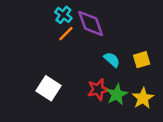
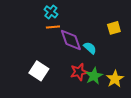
purple diamond: (91, 24) -> (71, 40), moved
orange line: (66, 34) -> (53, 27), turned 40
yellow square: (142, 60) -> (114, 28), moved

